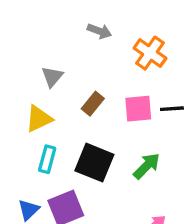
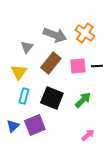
gray arrow: (99, 31) -> (55, 35), moved, size x1.6
brown rectangle: (93, 104) -> (51, 63), size x1.5
yellow triangle: (39, 119) -> (19, 72), turned -30

